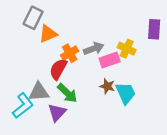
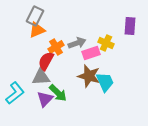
gray rectangle: (33, 18) -> (35, 16), moved
brown star: (107, 86) -> (89, 76), size x1.6
gray triangle: (39, 92) -> (41, 77), moved
green arrow: (67, 93) -> (58, 93), moved

